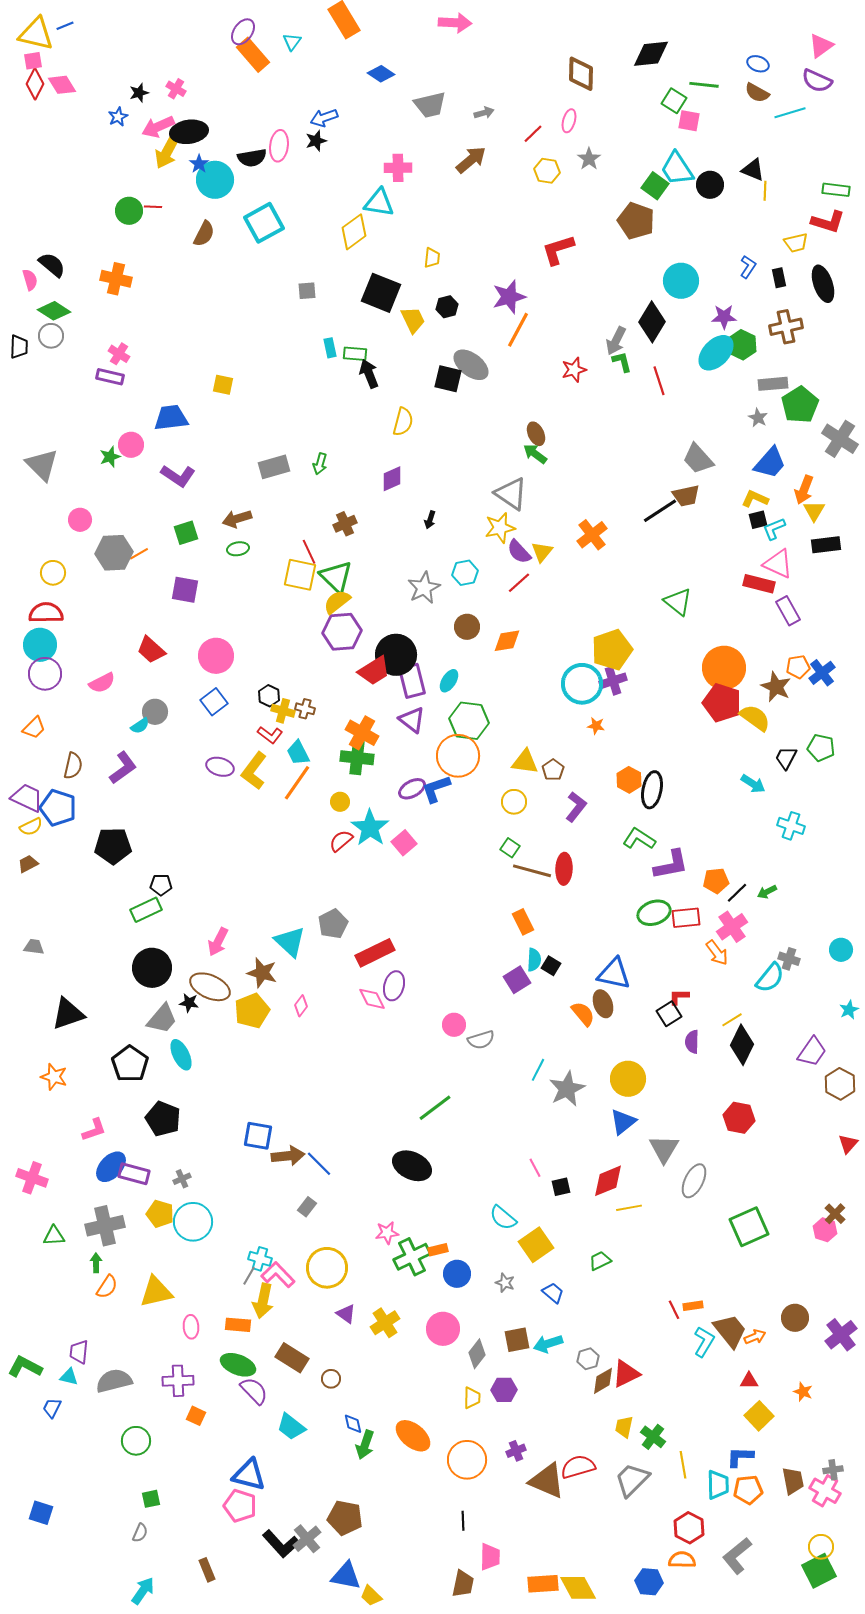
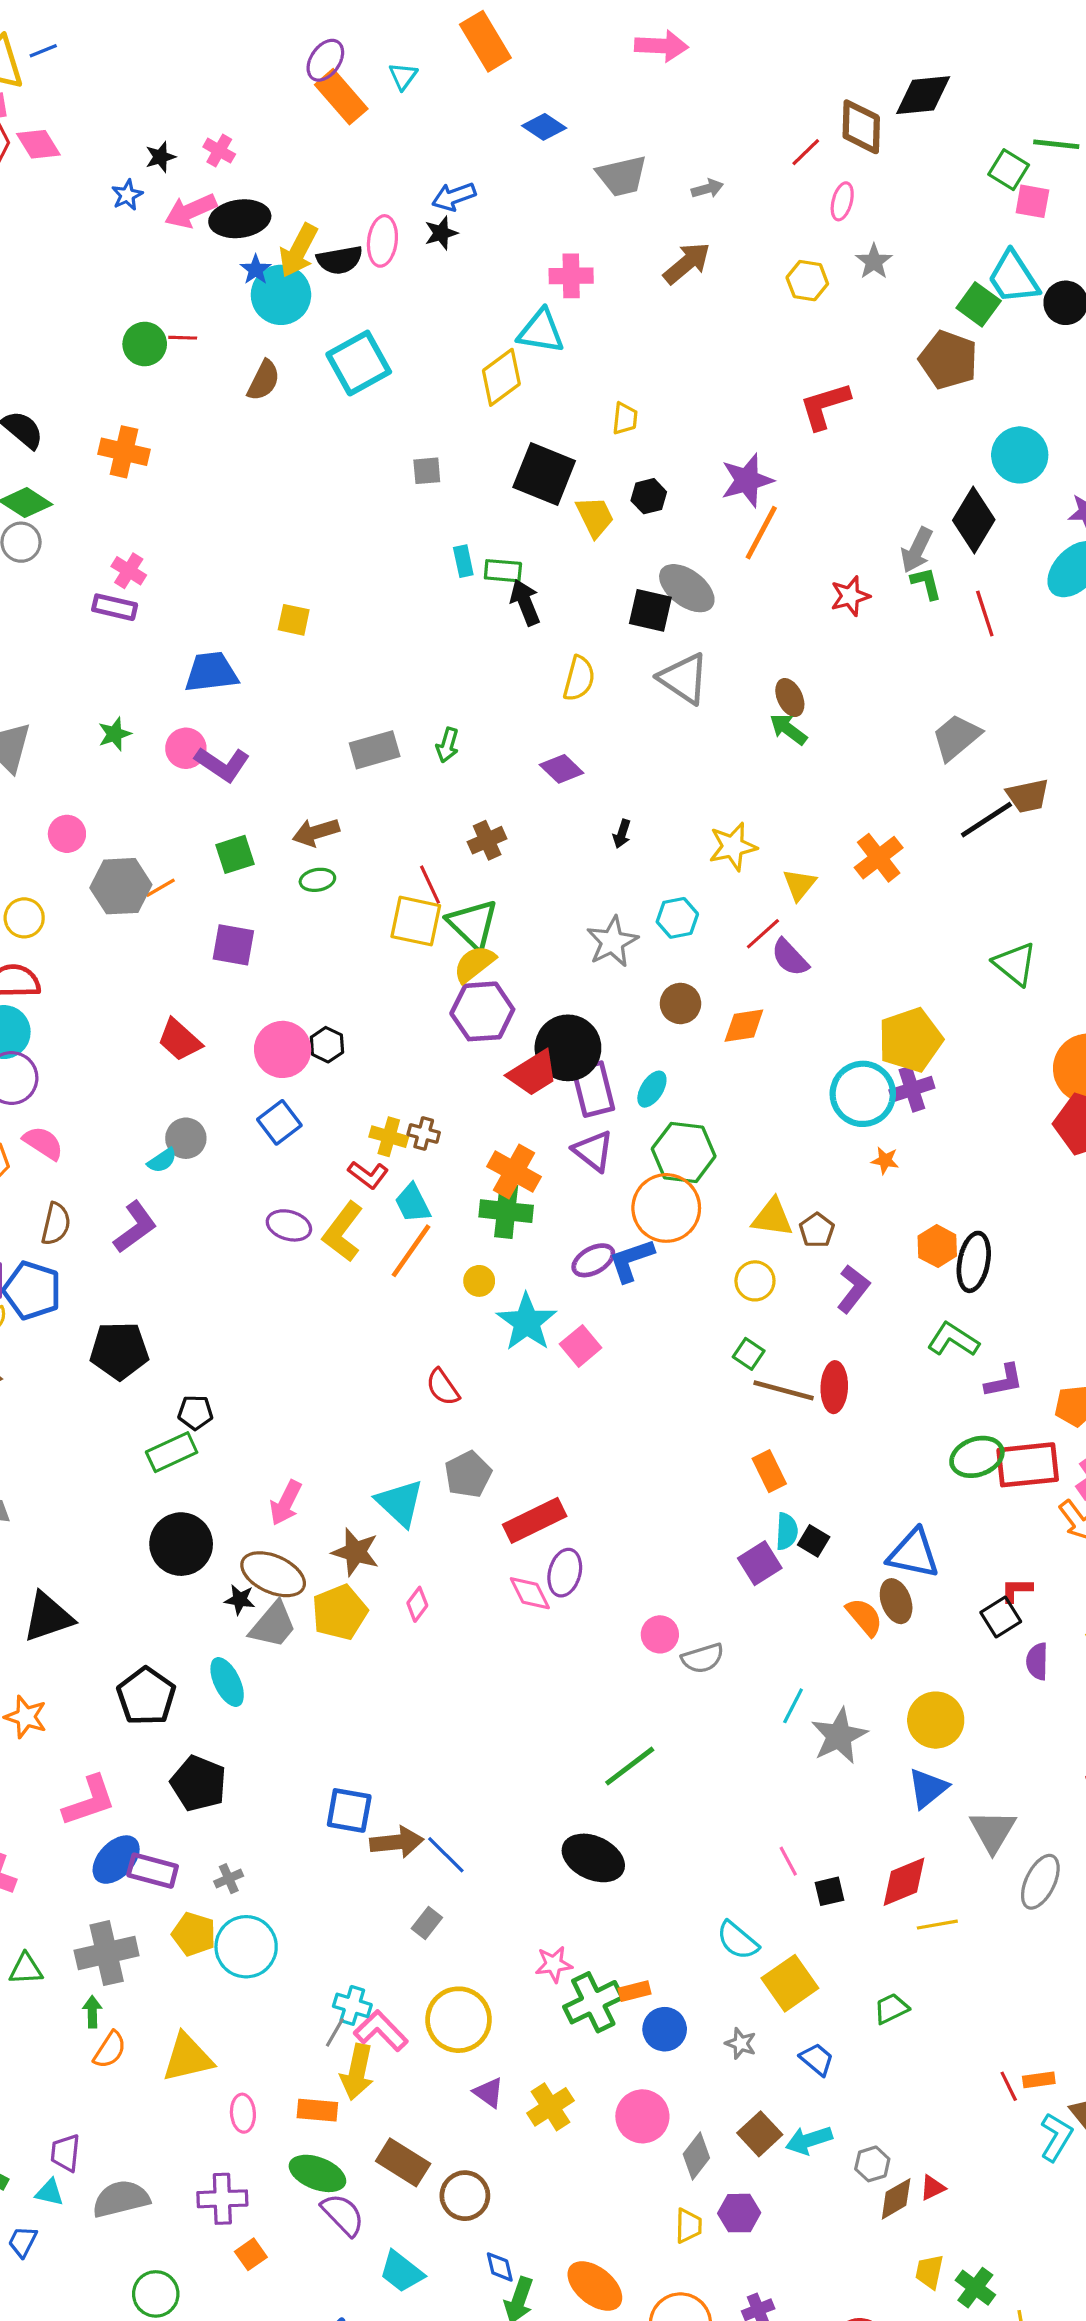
black diamond: (651, 54) -> (923, 95), moved
red line: (533, 134) -> (806, 152), moved
yellow arrow: (167, 152) -> (298, 250), moved
pink circle: (131, 445) -> (186, 748), moved
gray trapezoid: (698, 459) -> (956, 737), moved, turned 92
purple diamond: (392, 479) -> (562, 769), turned 68
gray triangle: (511, 494) -> (684, 679), moved
purple semicircle: (519, 552) -> (790, 958), moved
pink semicircle: (102, 683) -> (43, 1143), moved, turned -120
black hexagon: (269, 696) -> (327, 1045), moved
red semicircle: (341, 841) -> (443, 1387), moved, turned -85
purple L-shape: (671, 865) -> (1004, 1381), size x0.7
red rectangle: (686, 918) -> (1028, 1465), size x1.4
gray trapezoid: (162, 1019) -> (273, 1625), moved
pink L-shape: (94, 1130) -> (89, 1801), size x1.4
brown square: (517, 1340) -> (760, 2134), turned -32
red triangle: (626, 1374) -> (933, 2188), size x0.6
brown circle: (331, 1379) -> (465, 2196), size x1.6
orange square: (196, 1416) -> (251, 2254), turned 30

